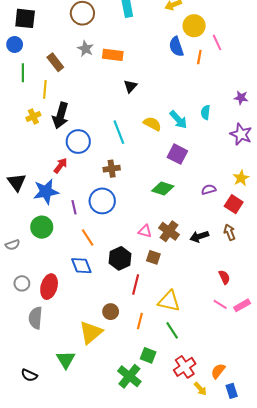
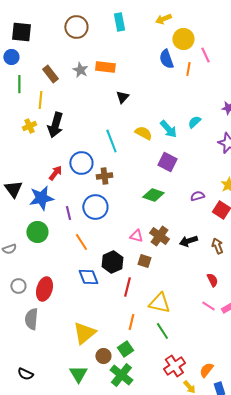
gray star: (86, 49) -> (80, 70), moved
cyan semicircle: (206, 112) -> (194, 122), turned 40
blue circle: (78, 142) -> (81, 163), moved
brown arrow: (230, 232) -> (217, 246), moved
blue diamond: (81, 266) -> (88, 277), moved
brown circle: (111, 312) -> (103, 356), moved
green square: (148, 355) -> (125, 349), moved, turned 35
green triangle: (66, 360) -> (78, 374), moved

